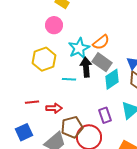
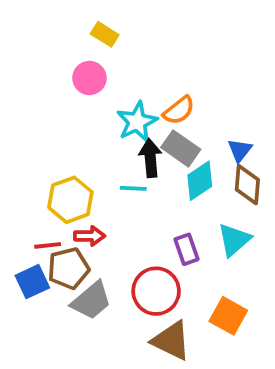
yellow hexagon: (44, 59) -> (70, 200), moved
cyan line: (69, 79) -> (133, 188), moved
red line: (32, 102) -> (48, 245), moved
brown pentagon: (72, 127) -> (69, 268), moved

